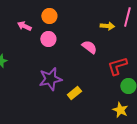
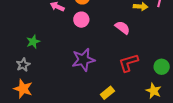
red L-shape: (117, 66) -> (128, 63), moved
yellow rectangle: (74, 93) -> (107, 93), moved

